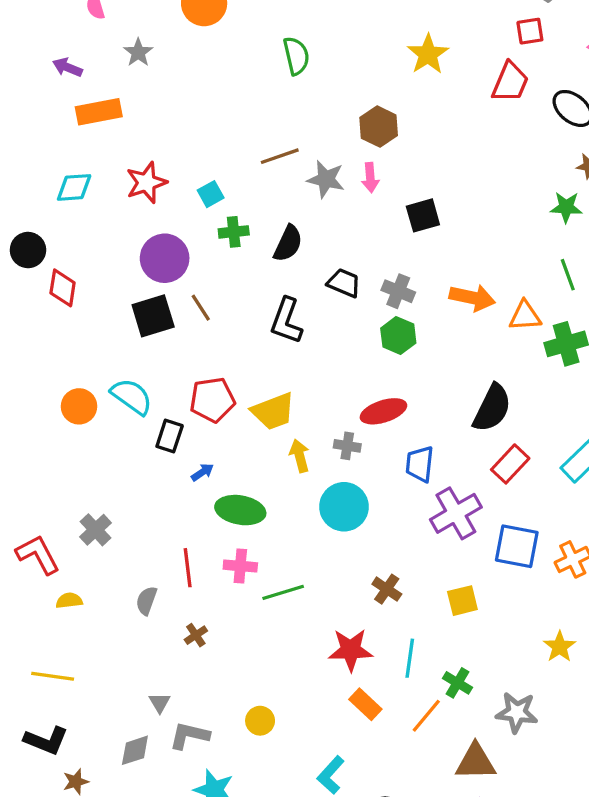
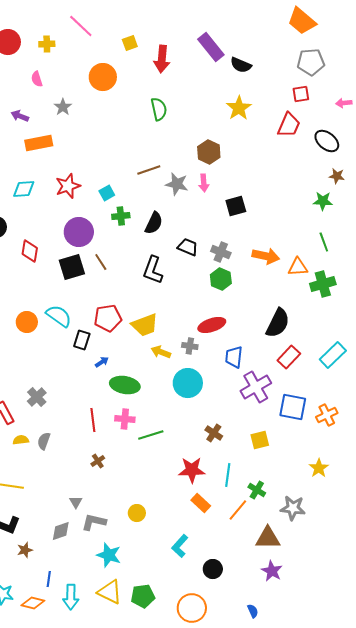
red diamond: (63, 288) -> (30, 251), moved
yellow arrow: (300, 456) -> (161, 352), turned -54
gray semicircle: (146, 601) -> (44, 441), moved

